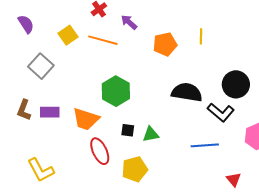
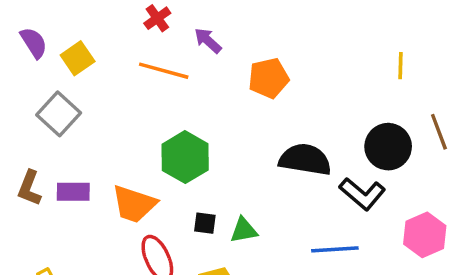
yellow square: (68, 35) -> (78, 58), moved
yellow line: (201, 36) -> (401, 66), moved

